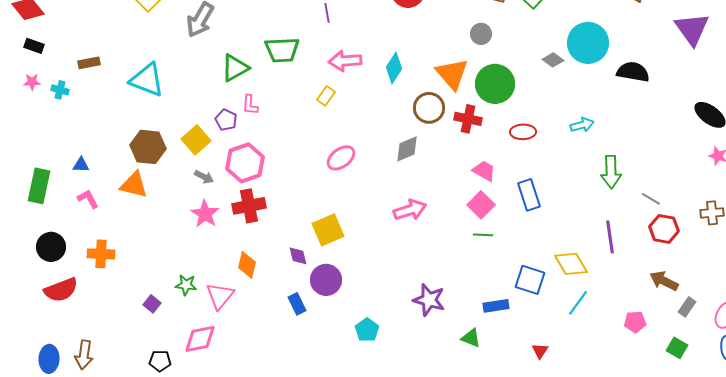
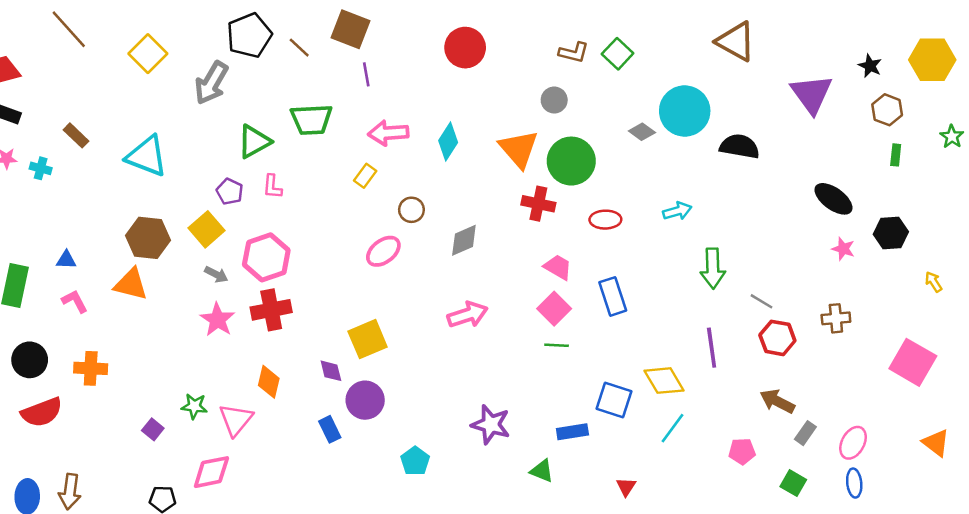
brown rectangle: (89, 63) -> (76, 135), turned 55
brown circle: (429, 108) -> (411, 210), moved, size x0.7
purple pentagon: (226, 120) -> (230, 192), moved

